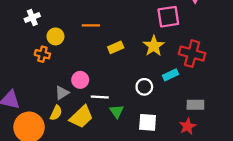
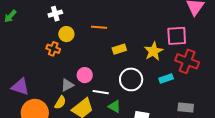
pink square: (168, 17) -> (177, 36), moved
white cross: (32, 18) -> (55, 14), moved
white circle: (144, 87) -> (131, 79), moved, size x1.5
green triangle: (117, 111) -> (115, 106), turned -32

